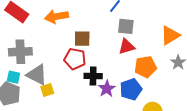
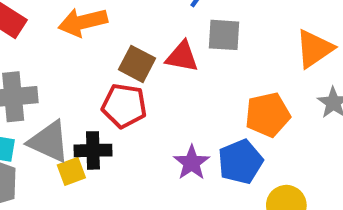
brown square: (82, 39) -> (137, 64), turned 30
red triangle: (127, 47) -> (182, 57), moved, turned 30
black cross: (93, 76) -> (93, 150), moved

